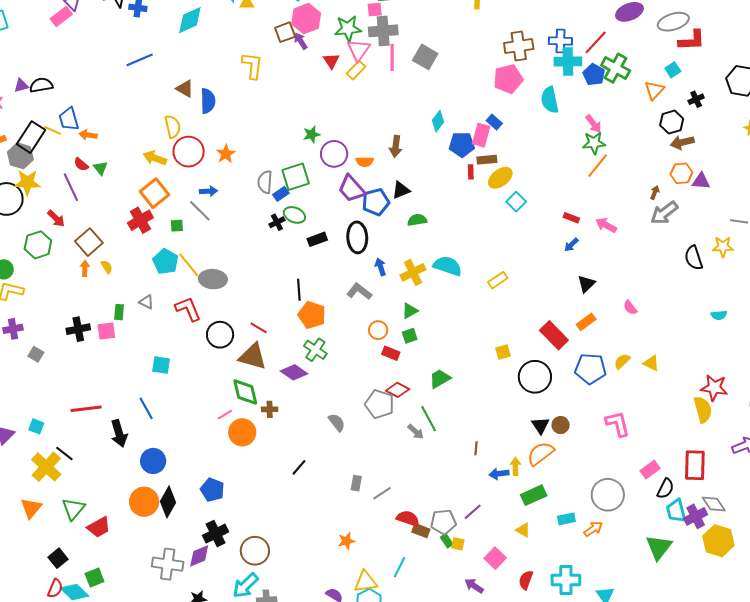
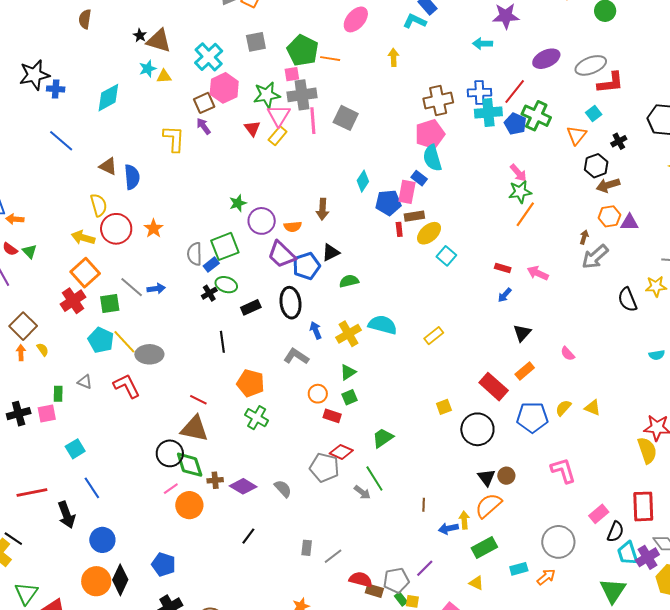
purple arrow: (301, 41) -> (203, 126), moved
blue line: (140, 60) -> (61, 141), turned 68
cyan semicircle: (550, 100) -> (432, 158), moved
blue arrow: (208, 191) -> (156, 289), moved
green square: (177, 226) -> (110, 303), size x1.5
black line: (299, 290) -> (222, 342), moved
black circle: (220, 335) -> (170, 453), moved
cyan square: (161, 365) -> (75, 449), moved, turned -36
purple diamond: (294, 372) -> (243, 486), moved

